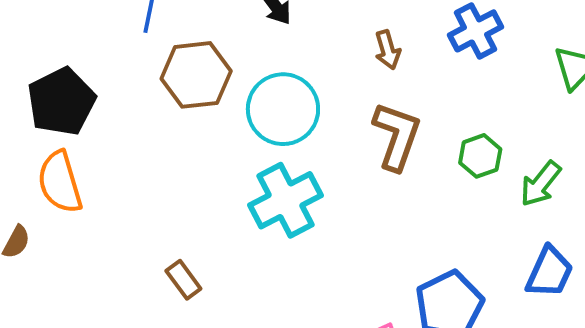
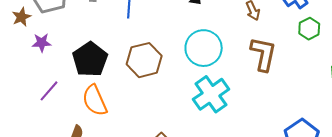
brown hexagon: (196, 75) -> (144, 60), moved
green hexagon: (480, 156) -> (309, 29), moved

